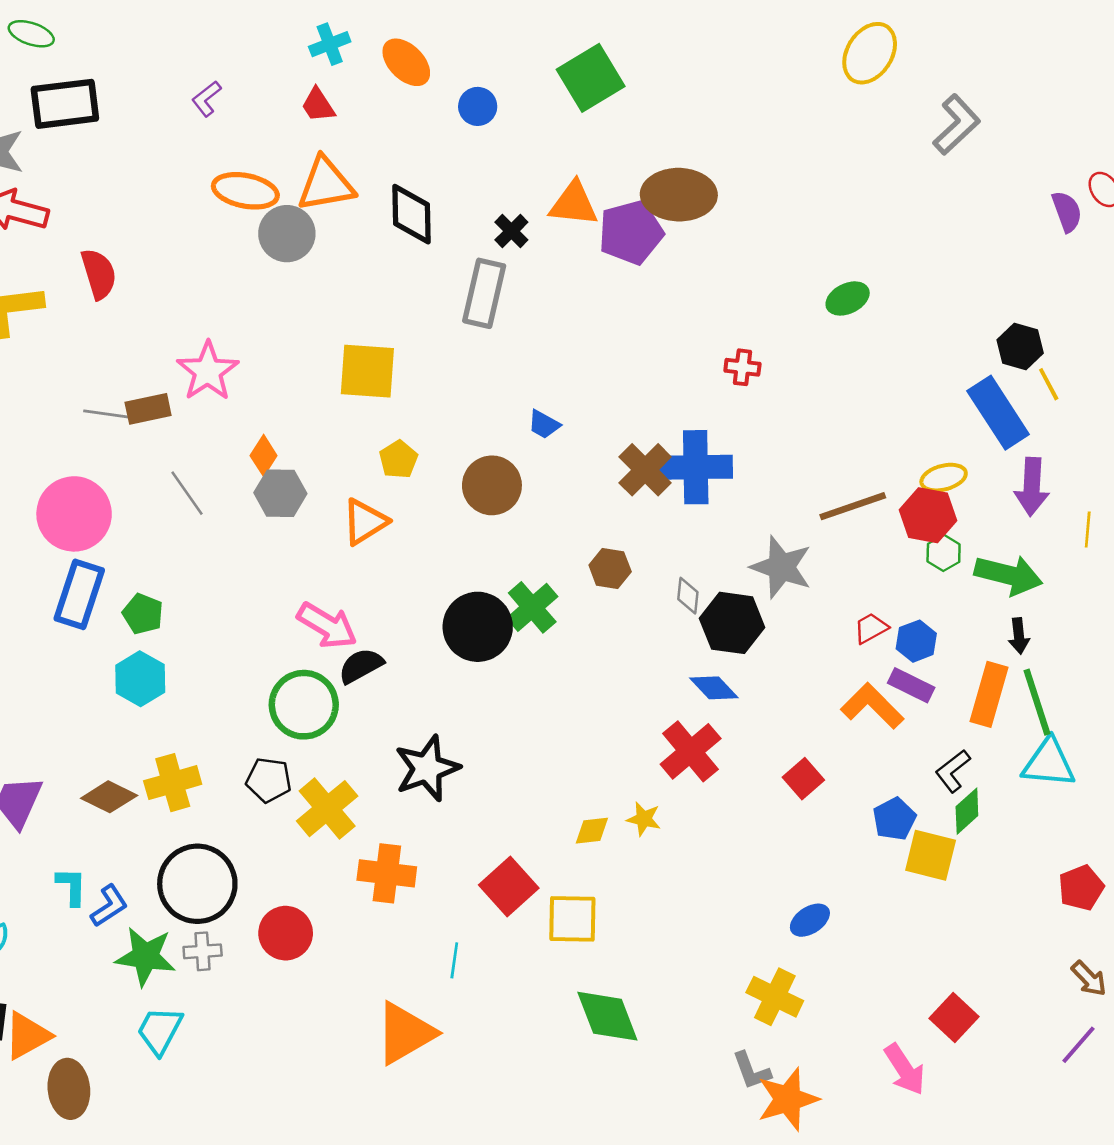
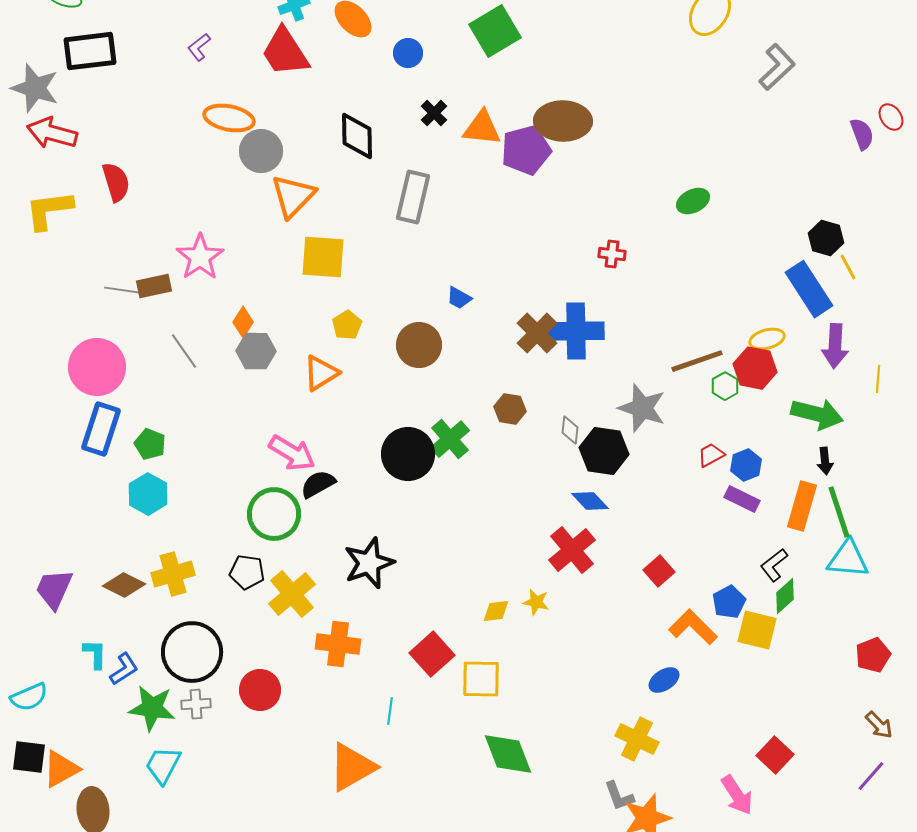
red trapezoid: (318, 105) -> (285, 52), size x1.8
orange triangle: (326, 184) -> (293, 196), moved, turned -36
black cross: (511, 231) -> (434, 113), moved
green hexagon: (944, 553) -> (725, 386), moved
orange L-shape: (872, 706) -> (693, 627), moved

